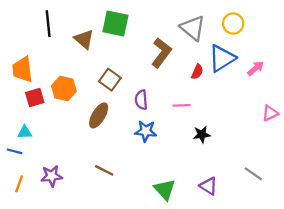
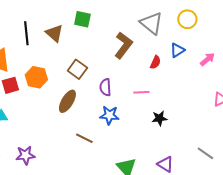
black line: (48, 24) -> (26, 33), moved
green square: (115, 24) -> (82, 19), size x0.7
blue triangle: (222, 58) -> (177, 50), size x0.6
brown line: (104, 170) -> (84, 138), moved

